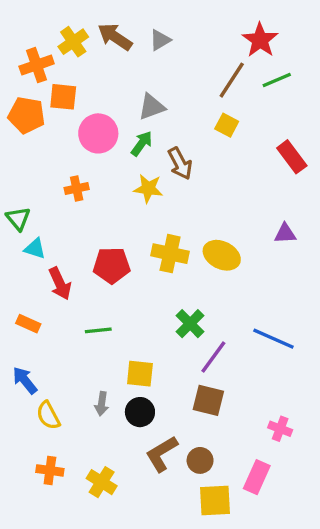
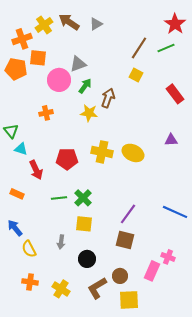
red star: (260, 40) -> (175, 24), moved
gray triangle: (152, 107) -> (78, 64), moved
brown arrow: (180, 163) -> (108, 98), turned -132
green cross: (190, 324) -> (83, 198), moved
blue line: (273, 339) -> (175, 212), moved
black circle: (140, 412) -> (87, 259), moved
brown L-shape: (162, 454) -> (97, 288), moved
pink rectangle: (257, 477) -> (152, 271), moved

